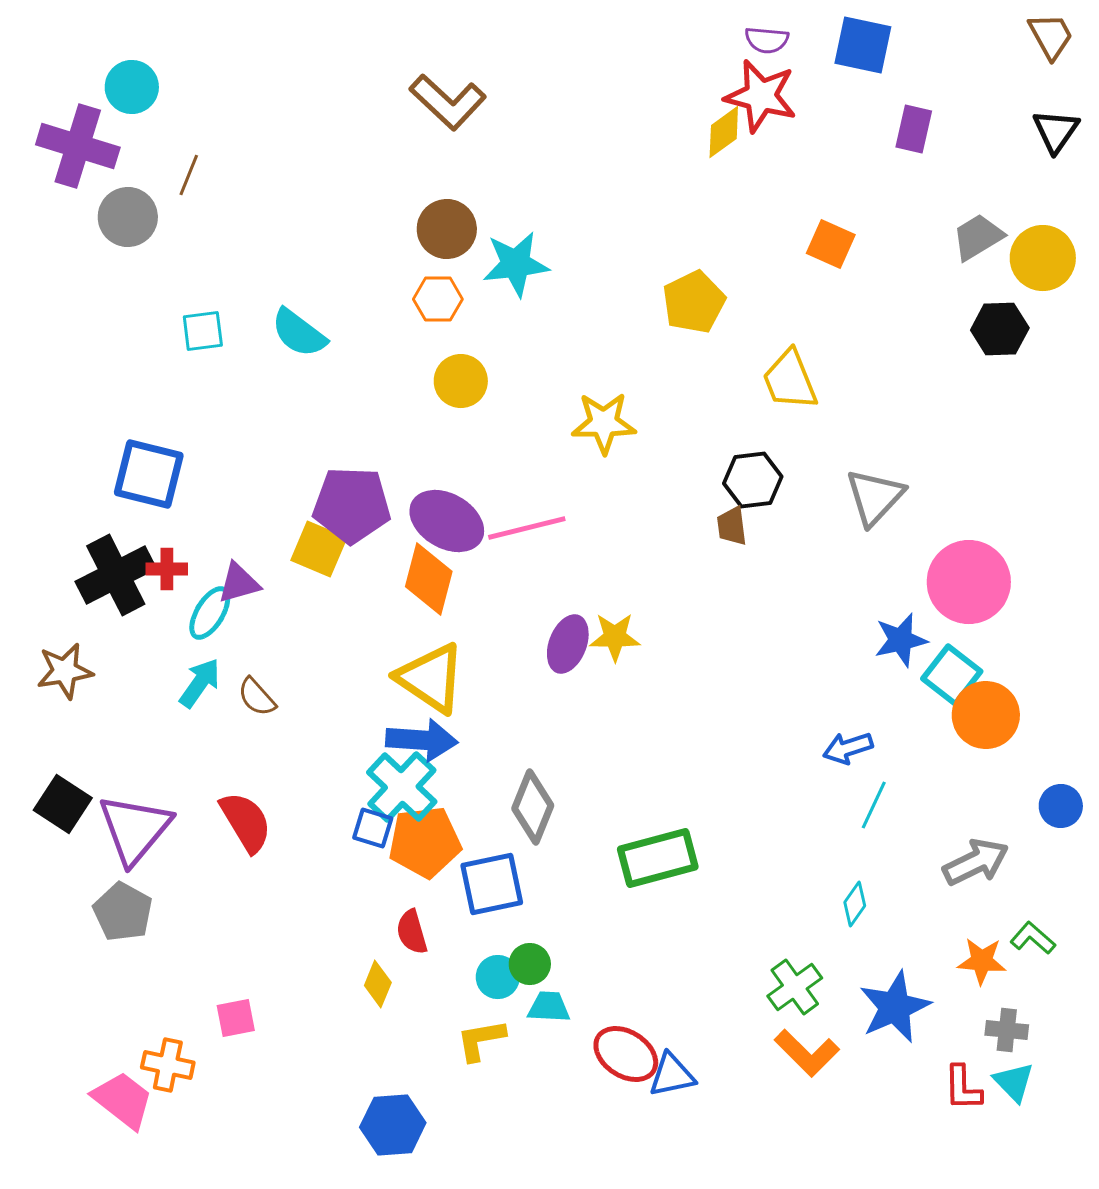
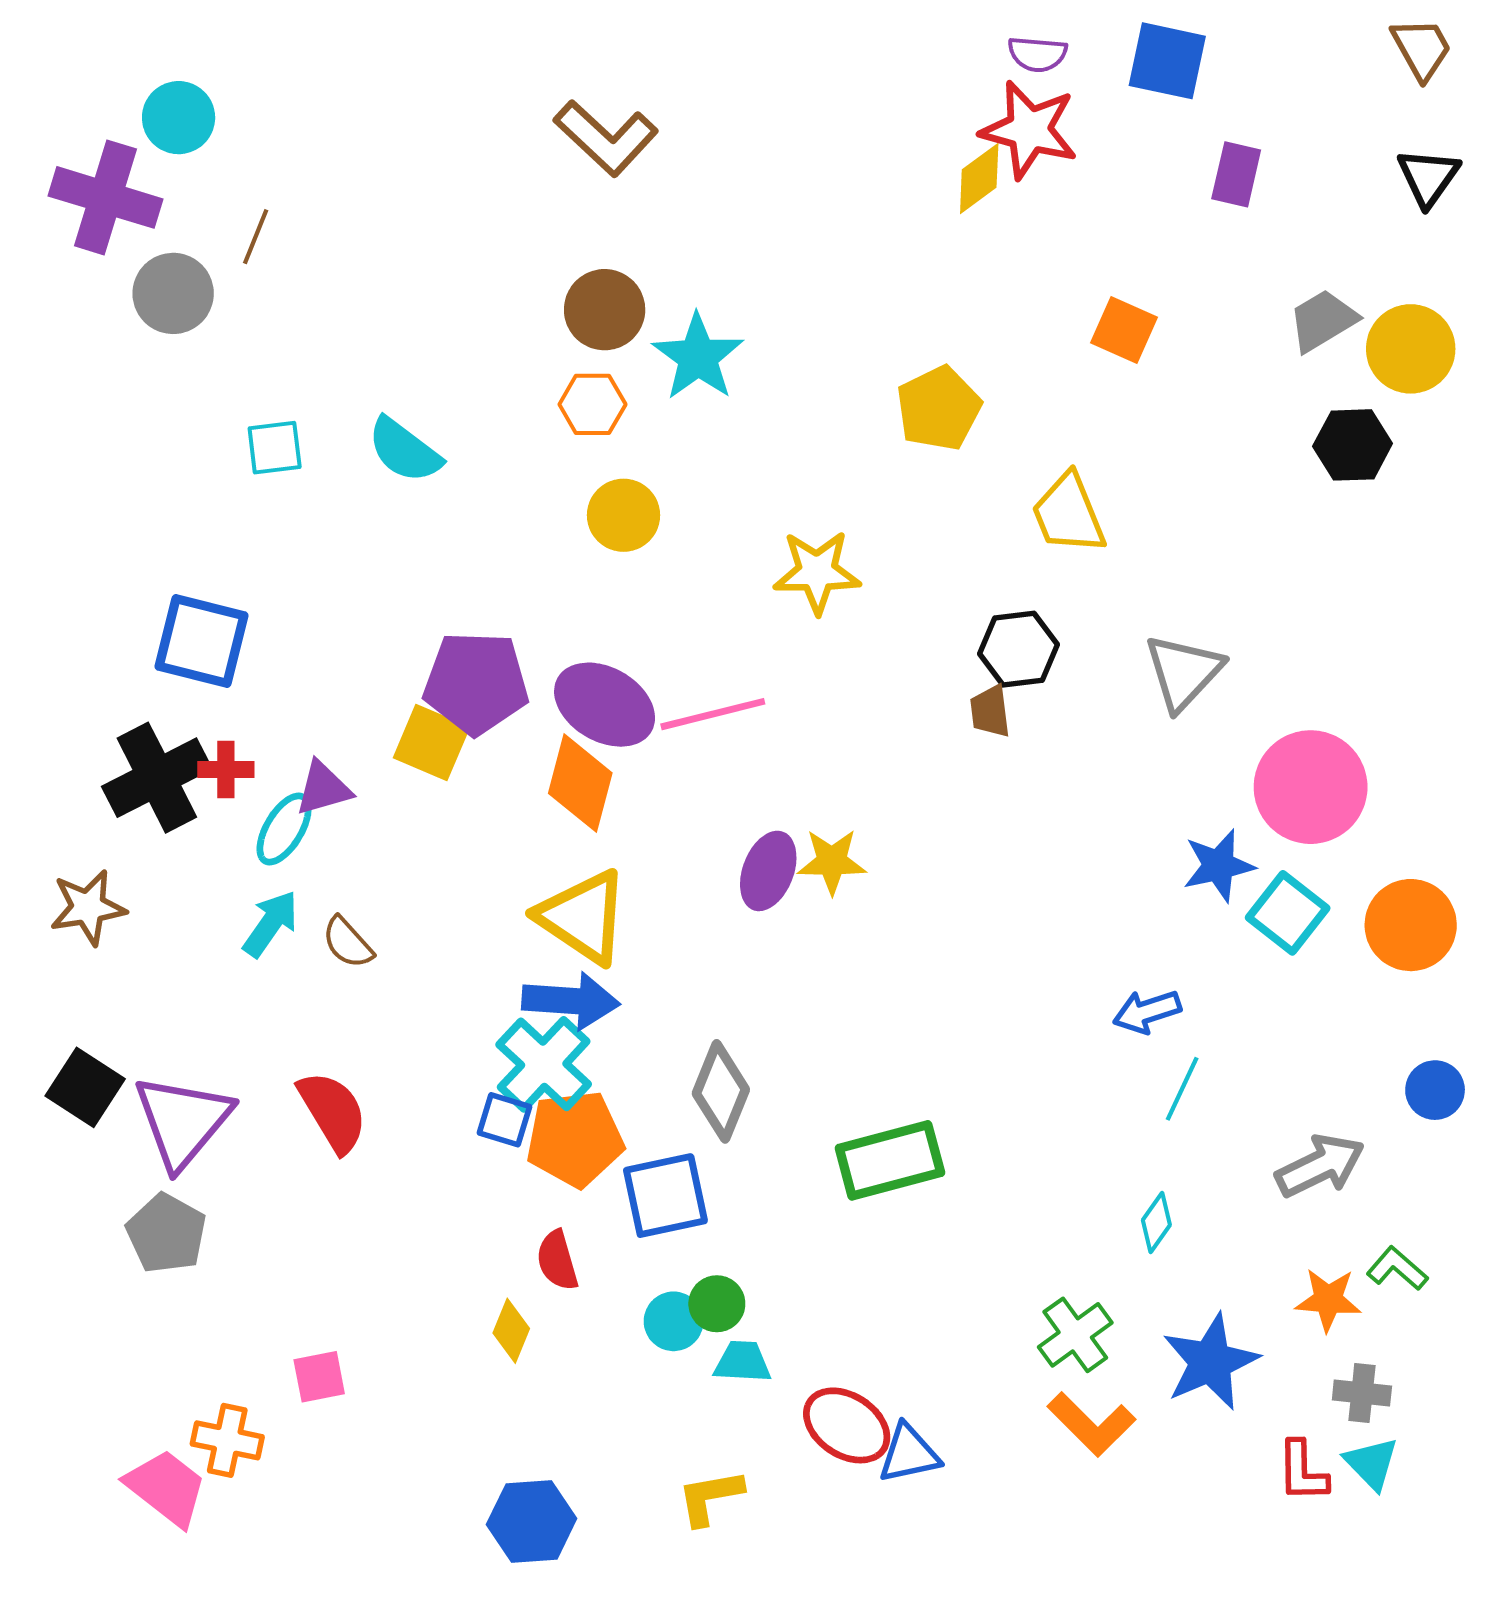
cyan star: (516, 264) -> (698, 357), turned -30
orange circle: (986, 715) -> (1411, 925), moved
yellow L-shape: (481, 1040) -> (710, 1497), moved

